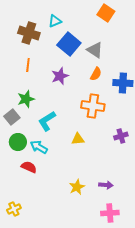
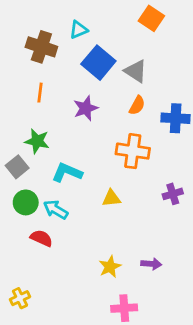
green star: (26, 99) -> (37, 141), turned 30
cyan L-shape: (47, 121) -> (67, 172), turned 55
pink cross: (110, 213) -> (124, 308), moved

